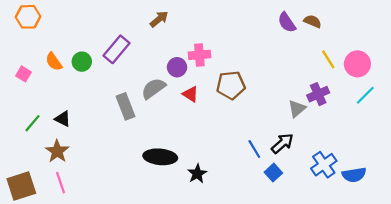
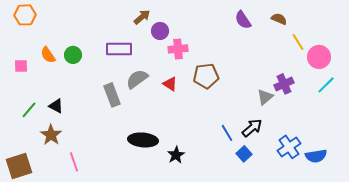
purple semicircle: (287, 22) -> (243, 20), moved
purple rectangle: (117, 49) -> (119, 49), moved, turned 50
yellow line: (328, 59) -> (298, 42), moved
purple circle: (177, 67) -> (160, 31), moved
pink square: (24, 74) -> (21, 66), turned -32
pink line: (60, 183) -> (74, 162), moved

